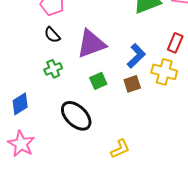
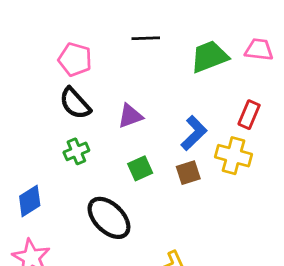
black semicircle: (52, 35) -> (75, 103), size x1.4
purple triangle: (91, 44) -> (130, 116), size x0.6

